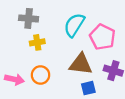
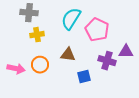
brown triangle: (81, 64) -> (68, 55), moved, size x0.7

